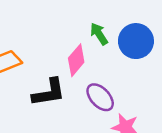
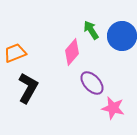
black L-shape: (49, 92) -> (28, 88), moved, turned -52

